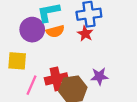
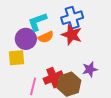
red star: (85, 34) -> (72, 35), size x1.5
yellow square: (17, 61) -> (16, 58), moved

